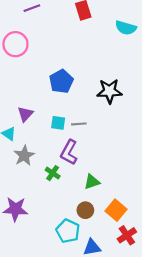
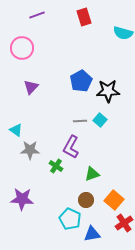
blue pentagon: (61, 81) -> (81, 81), moved
purple triangle: (25, 114) -> (31, 87), moved
cyan square: (58, 123) -> (100, 120), moved, turned 32
gray star: (24, 156) -> (30, 150), turned 30

